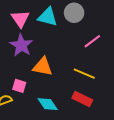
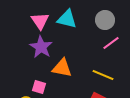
gray circle: (74, 13) -> (105, 20), moved

